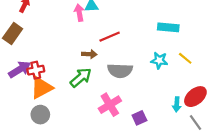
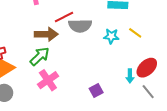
brown arrow: (89, 54) -> (46, 34), size x1.6
gray semicircle: (120, 71) -> (80, 26), moved
pink cross: (110, 105) -> (48, 80), moved

